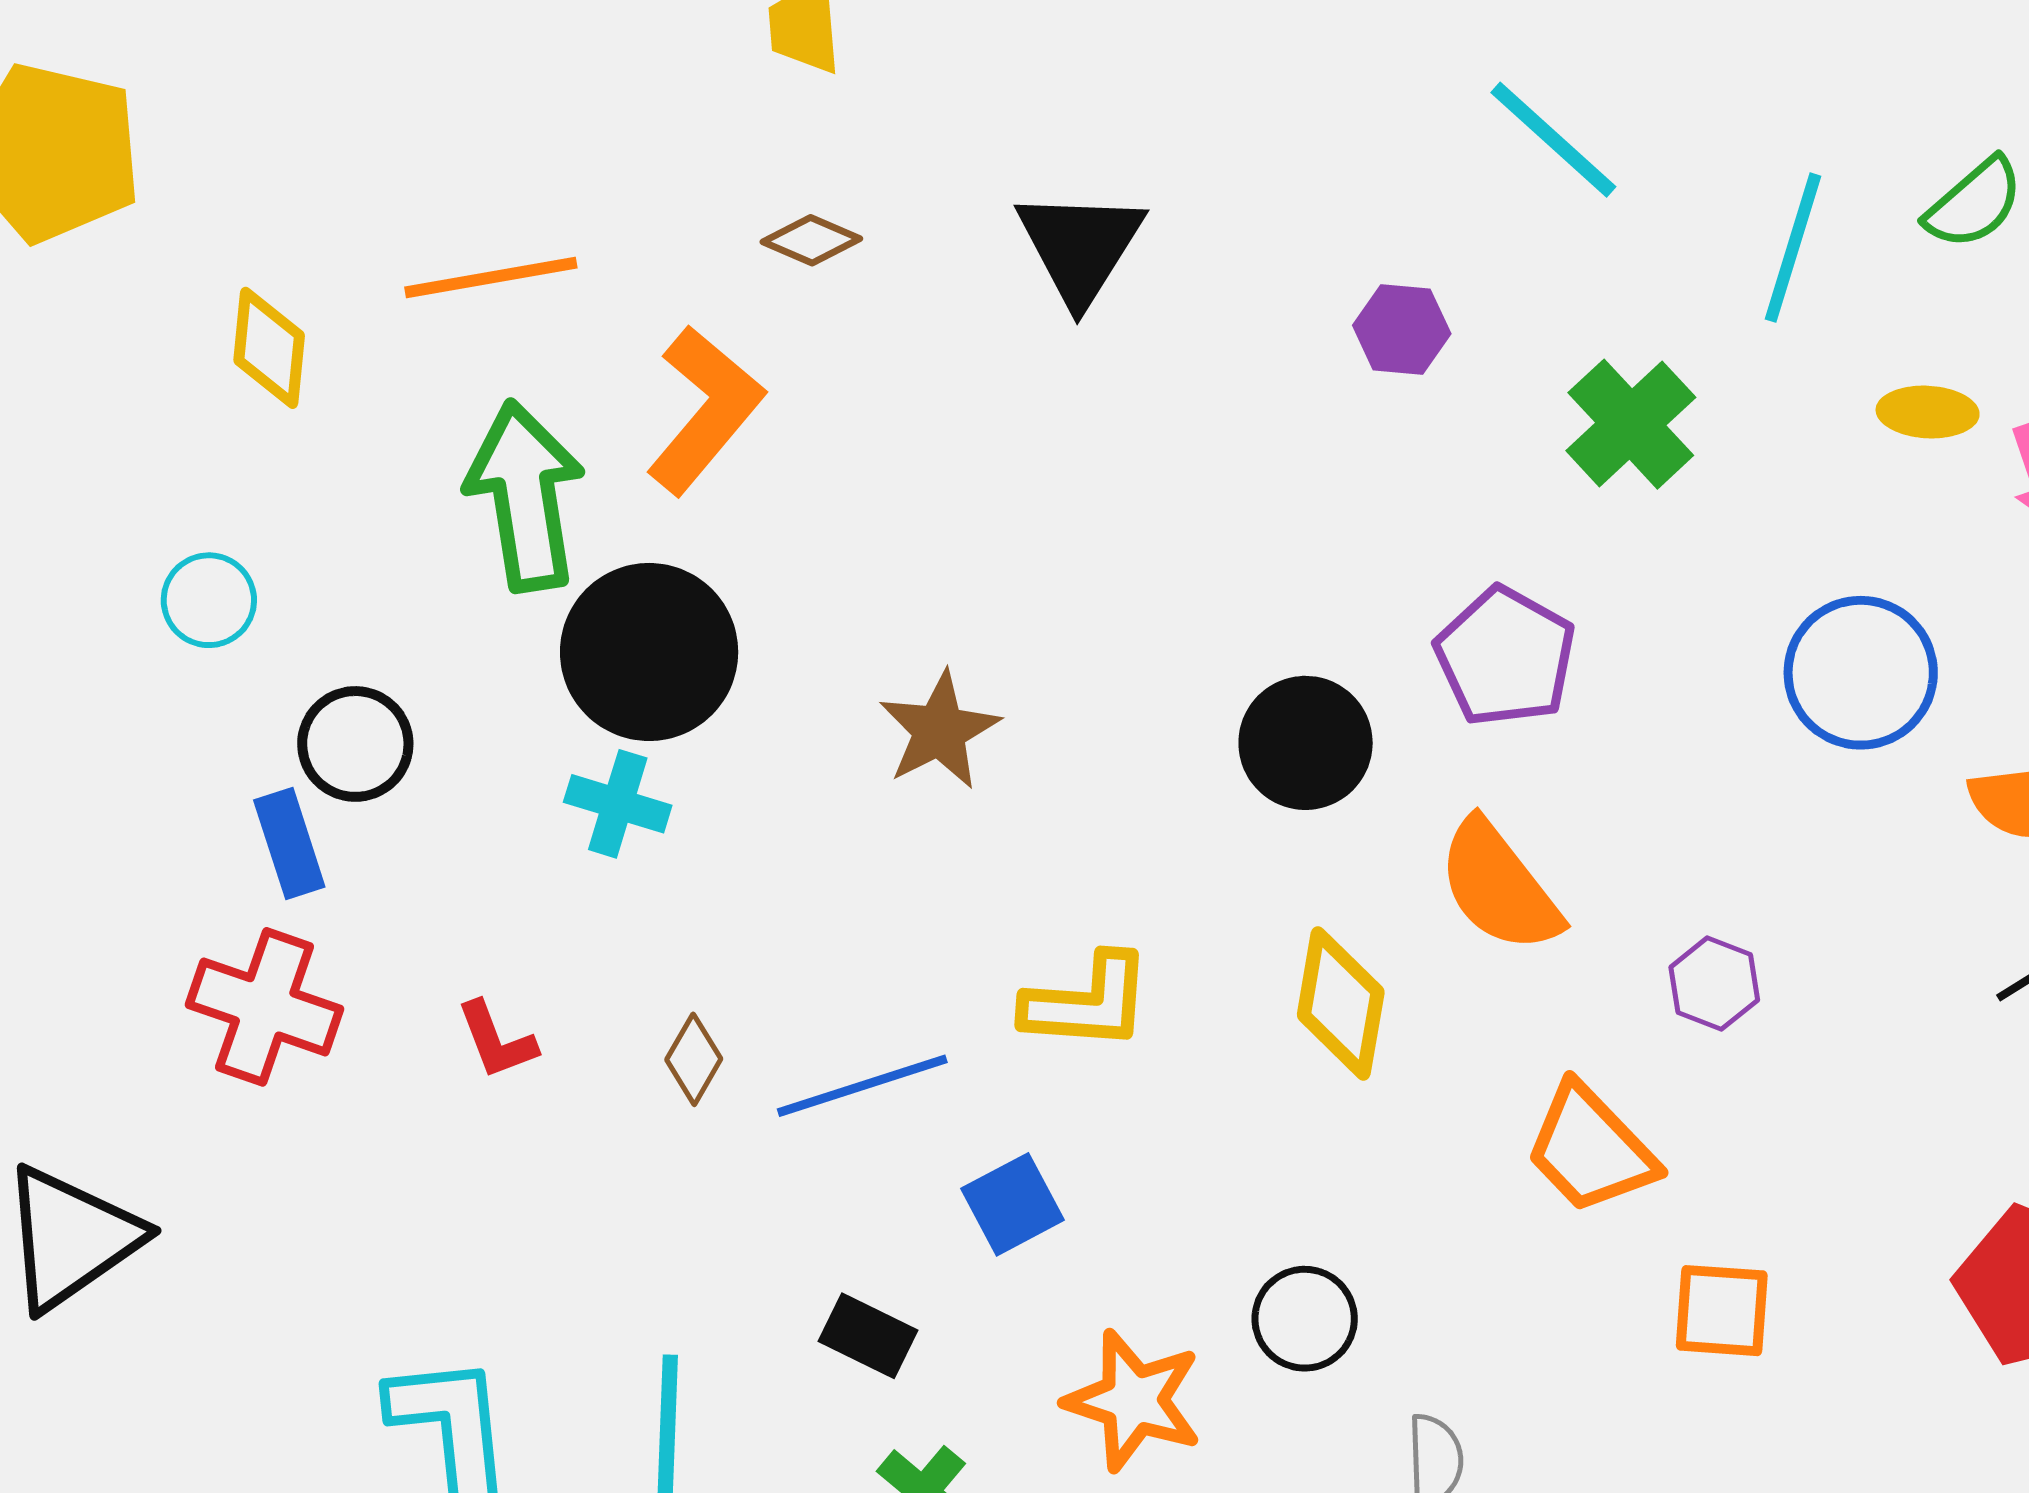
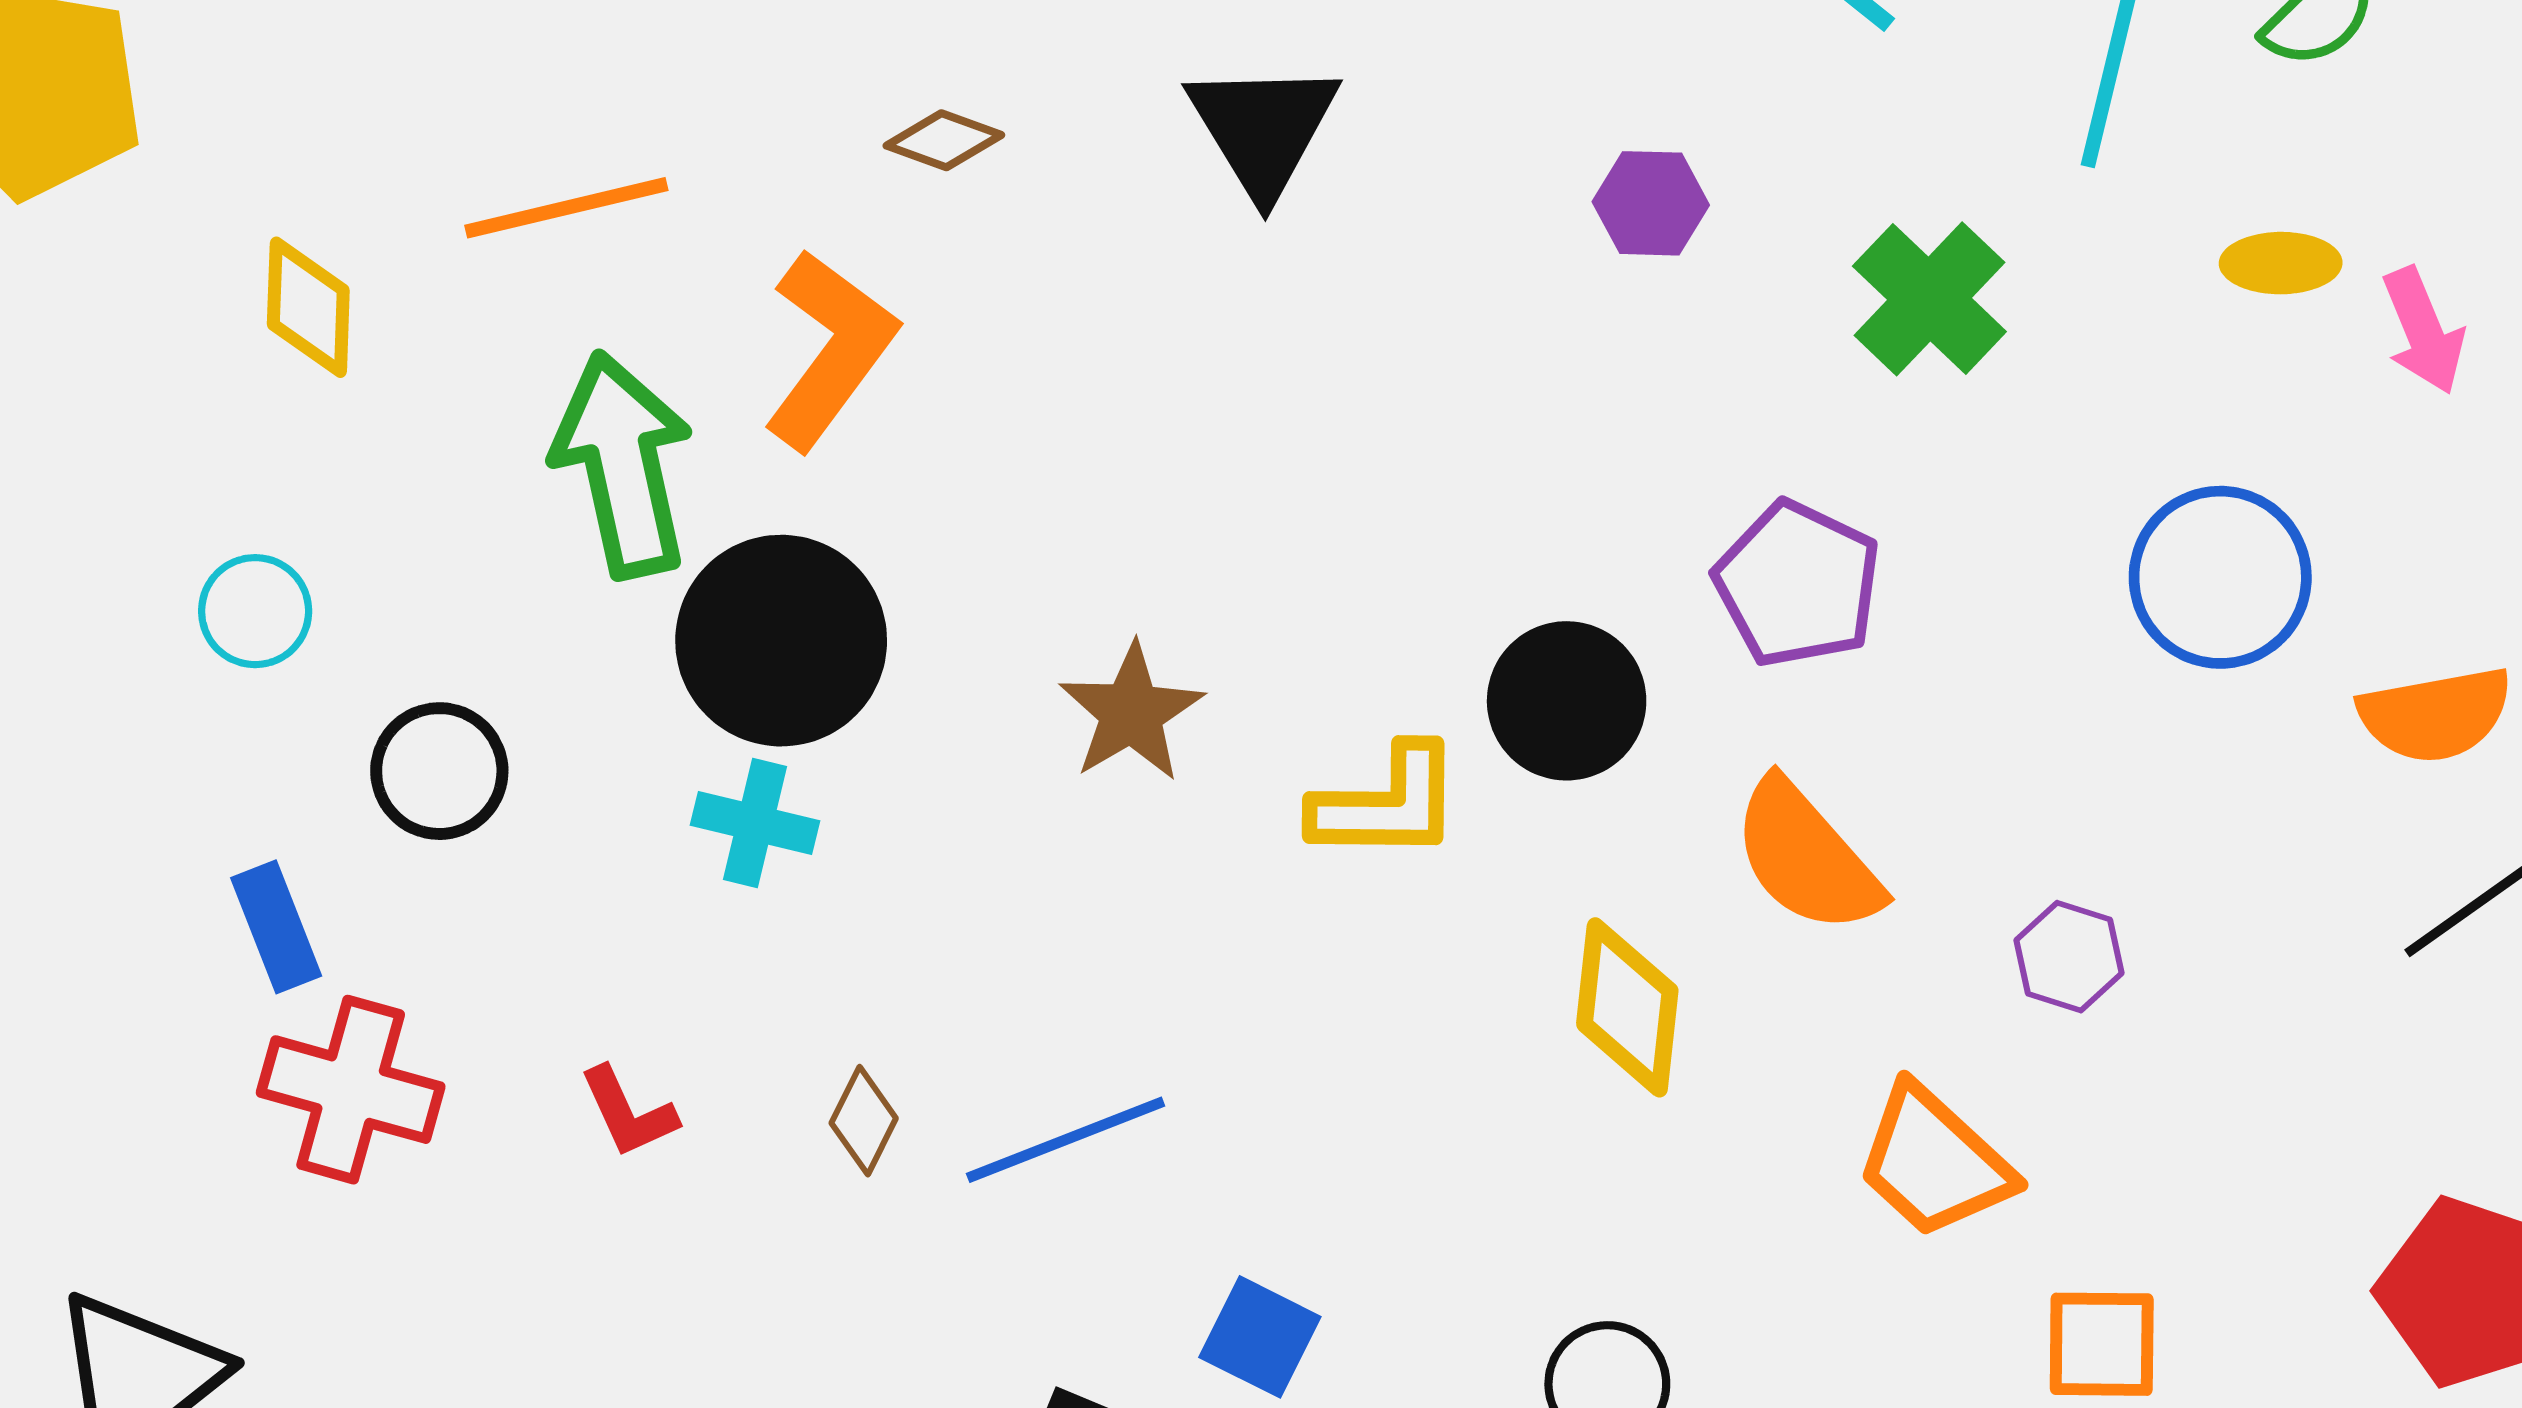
blue rectangle: (289, 843) -> (276, 927), moved
yellow L-shape: (1087, 1002) -> (1387, 804), moved
blue square: (1012, 1204) -> (1260, 1337), moved, turned -32

